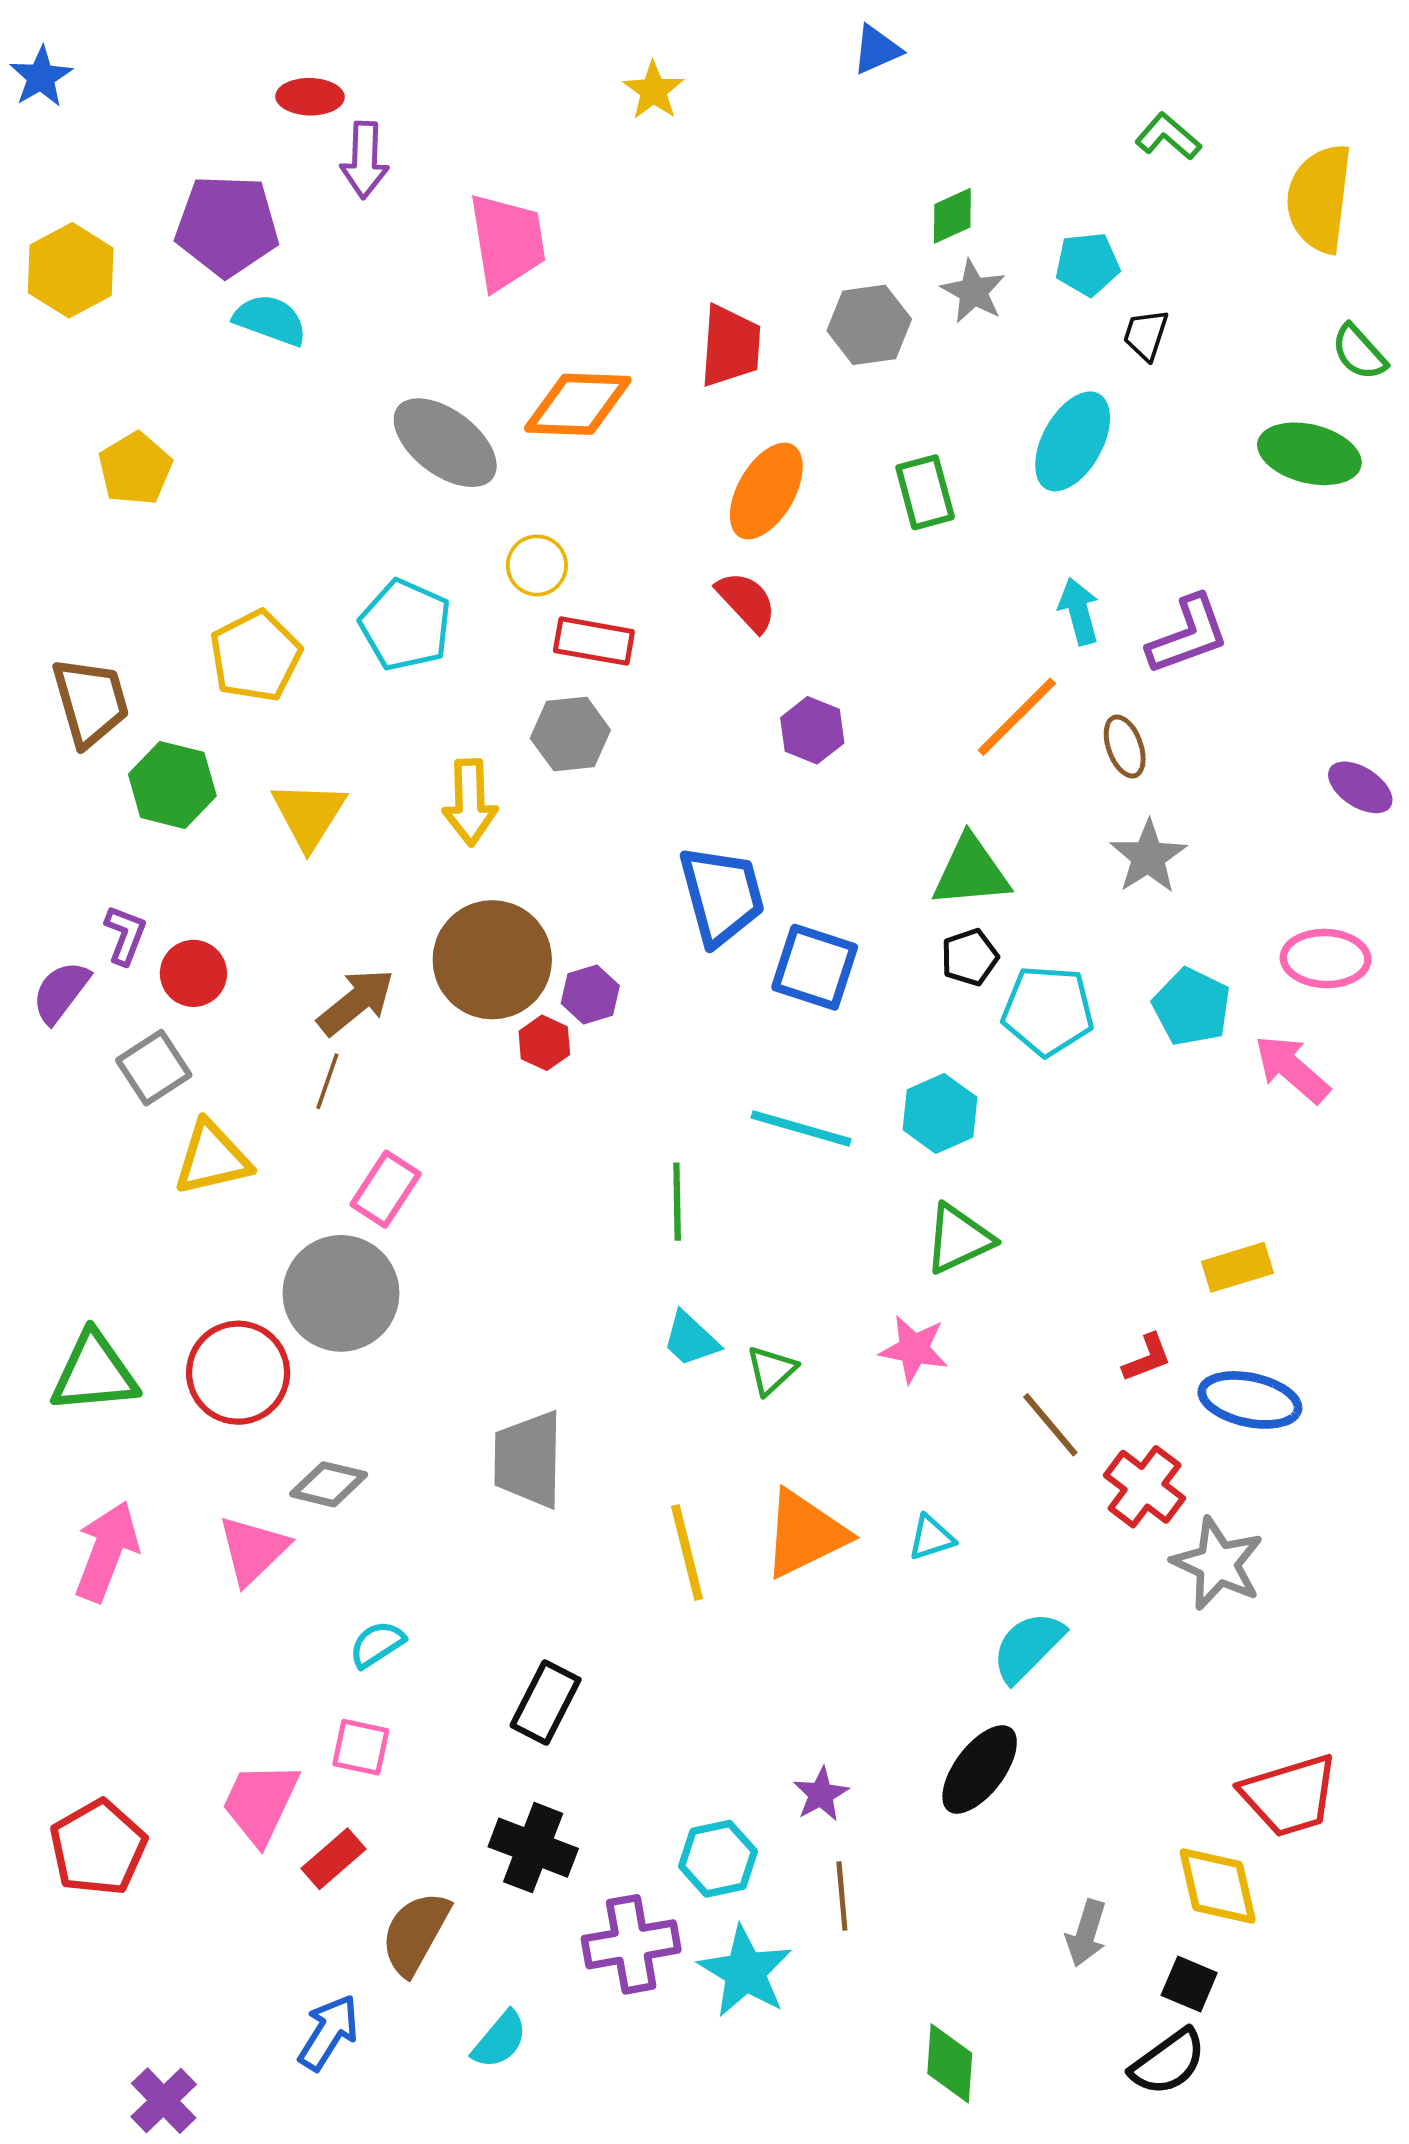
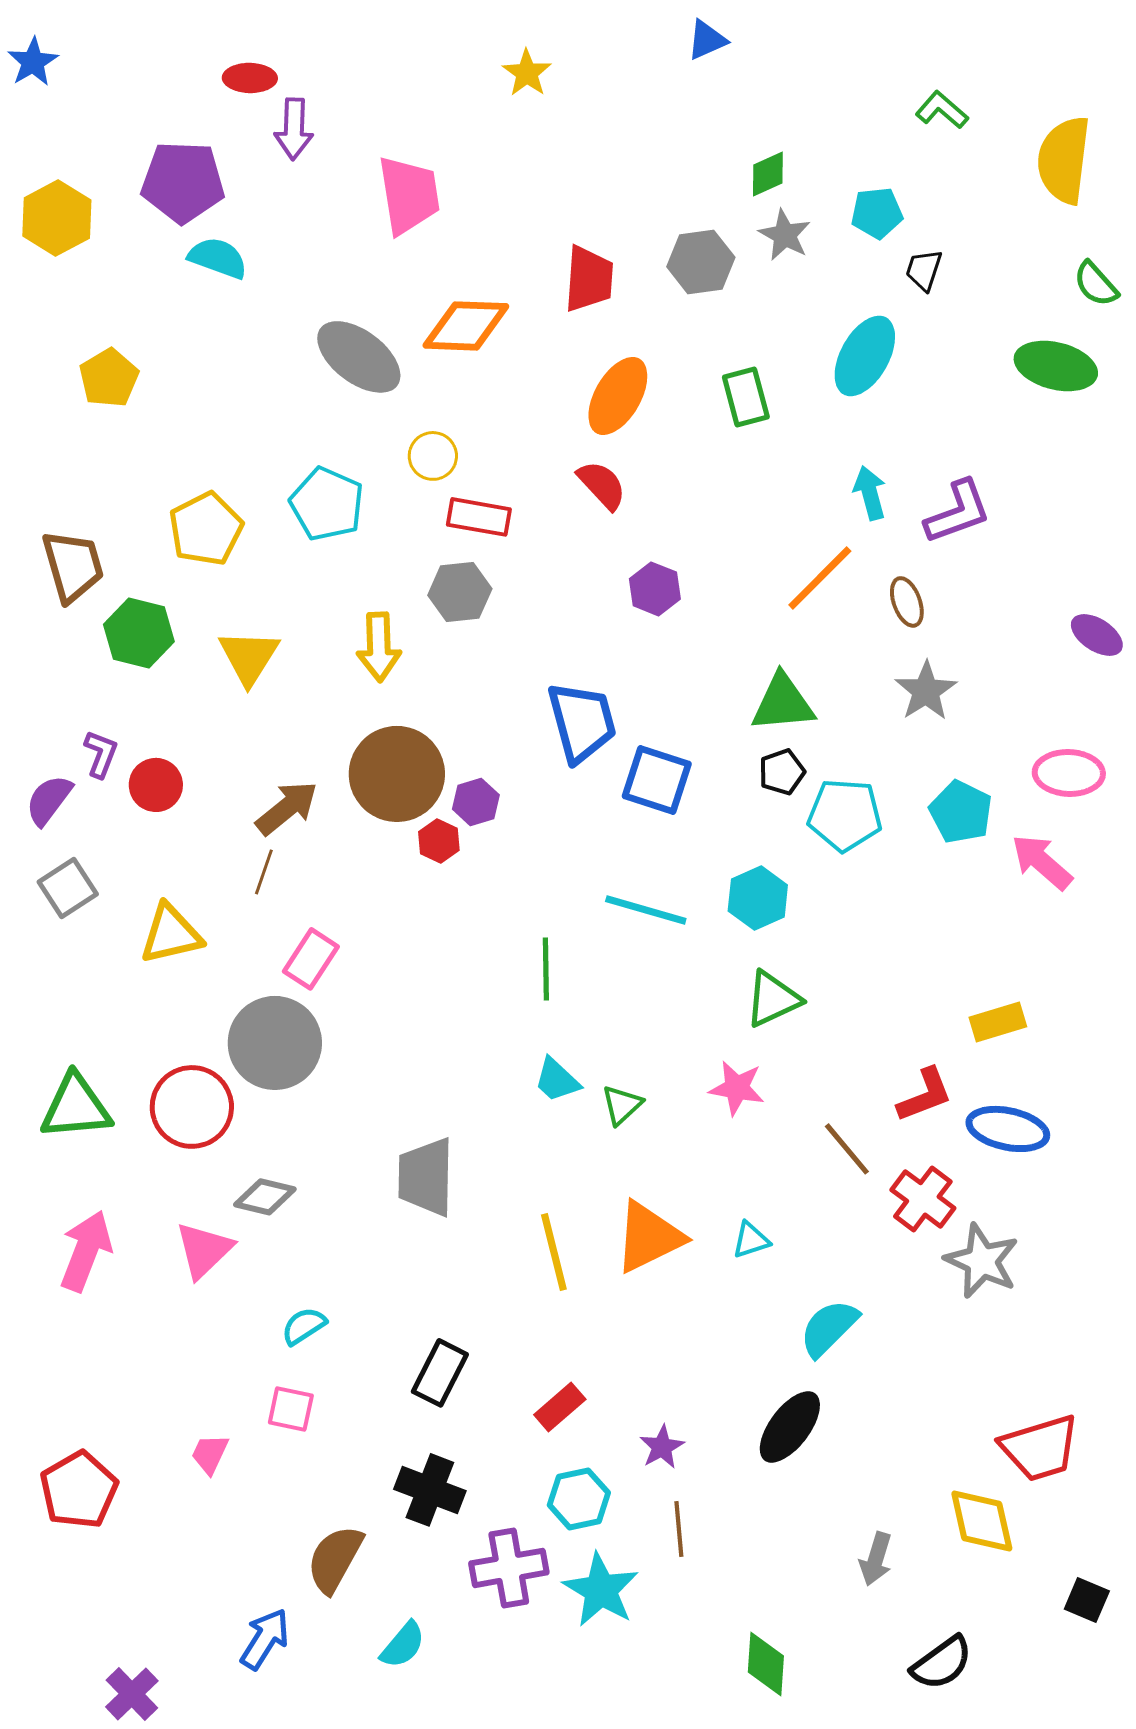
gray square: (154, 1068) -> (68, 888), moved
red L-shape: (1147, 1358) -> (925, 1095), size x1.4
pink trapezoid: (260, 1803) -> (210, 1454), size x0.6
red rectangle: (334, 1859) -> (560, 1407), moved
black square: (1189, 1984) -> (1087, 1600), moved

